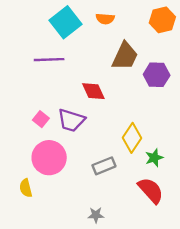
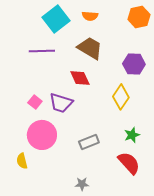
brown trapezoid: (125, 56) -> (90, 48), moved, turned -84
yellow diamond: (132, 138) -> (121, 97), moved

